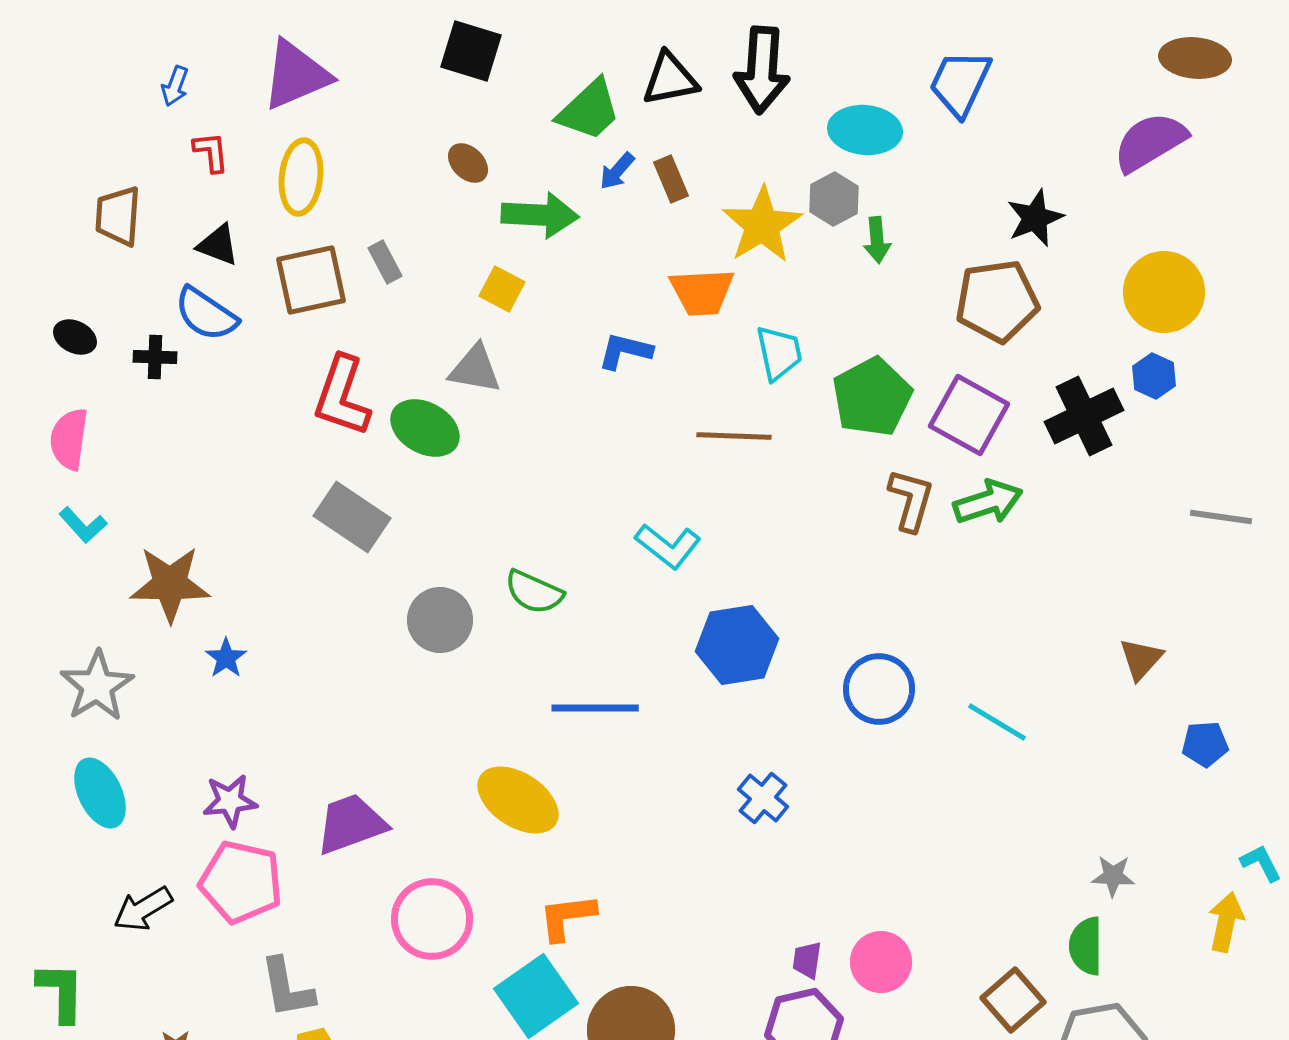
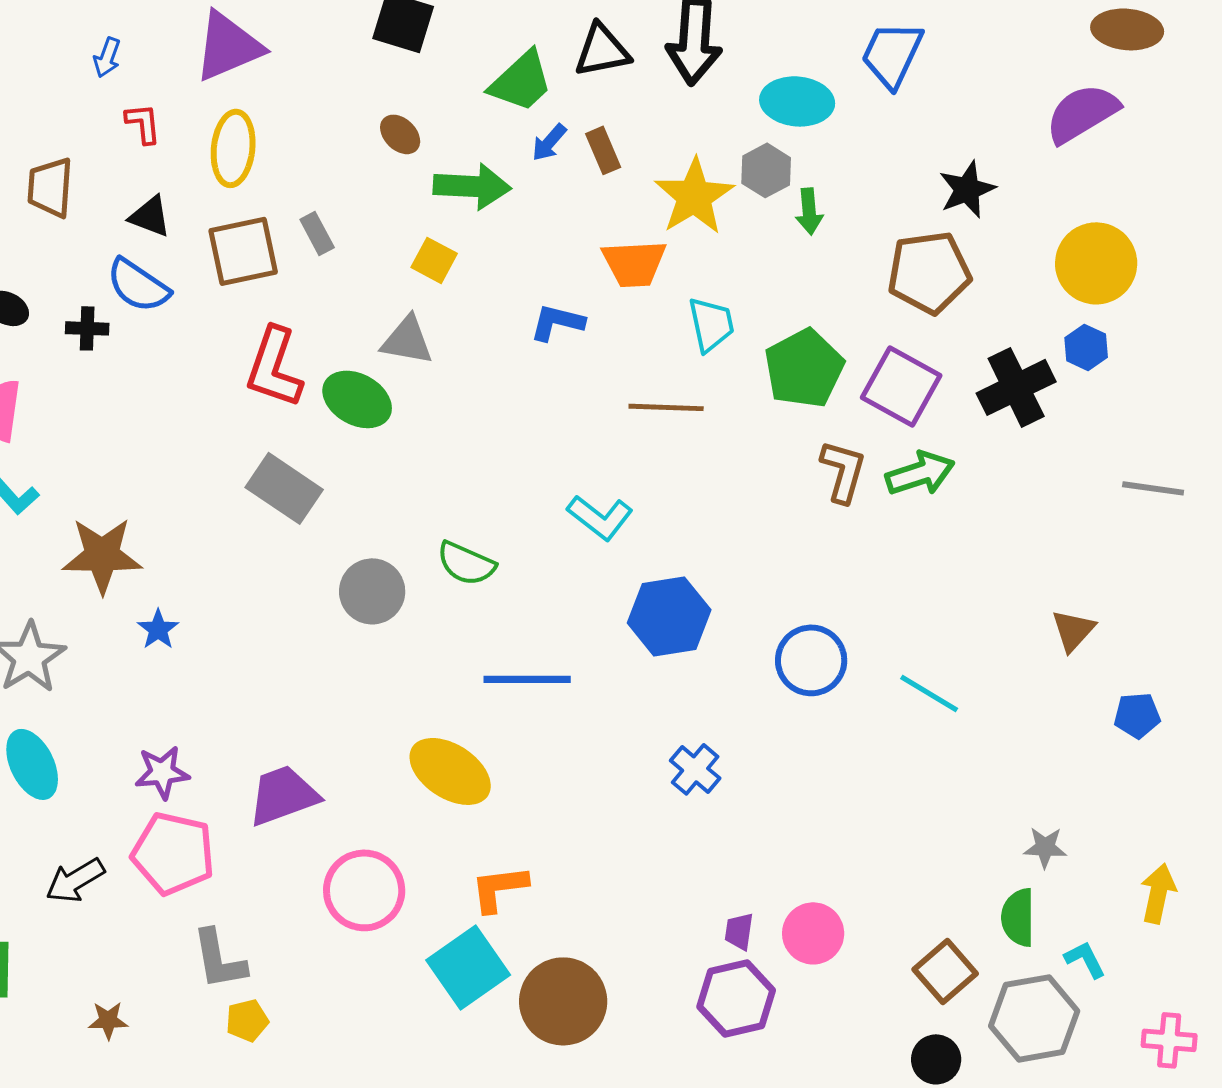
cyan L-shape: (1261, 863) -> (1085, 959), moved

